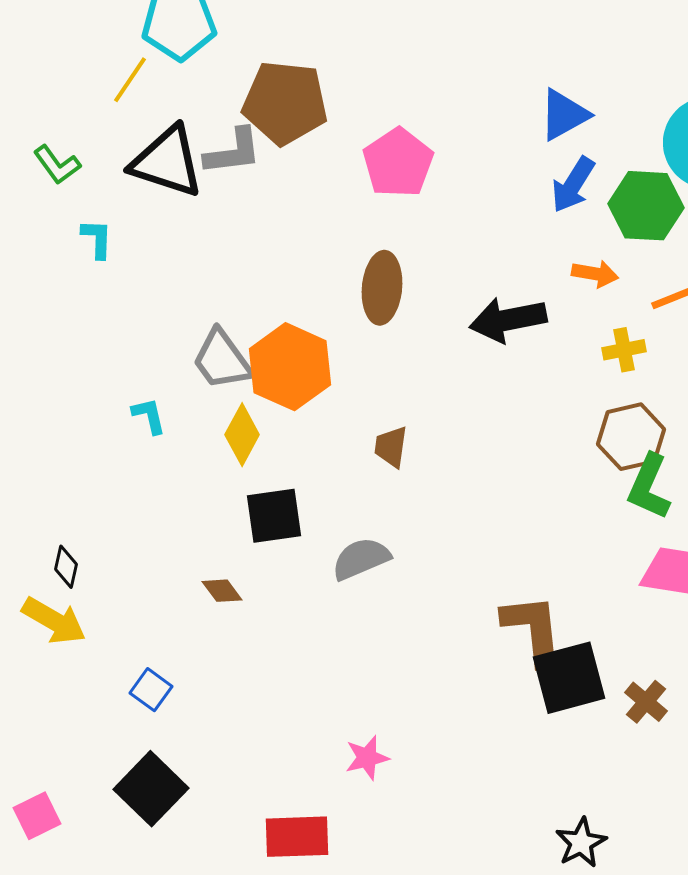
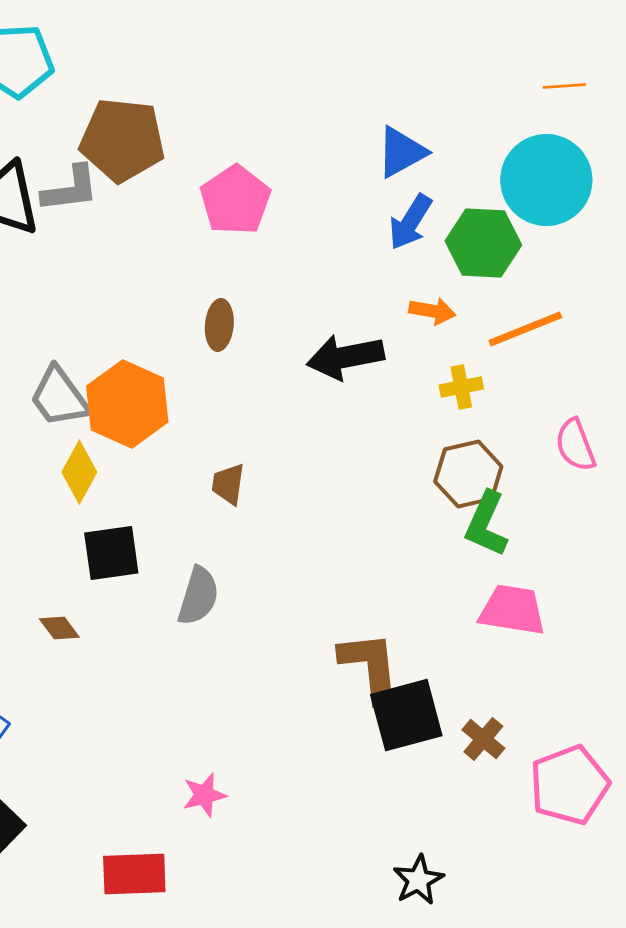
brown ellipse: (382, 288) -> (219, 325), size x0.7
gray semicircle: (361, 559) -> (198, 596), turned 130

